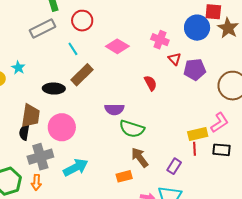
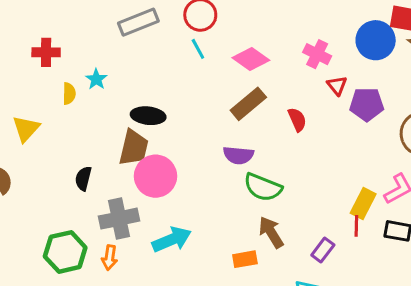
cyan line: (73, 49) -> (198, 49), moved
brown rectangle: (82, 75) -> (248, 104), moved
brown trapezoid: (31, 116) -> (134, 148), moved
black semicircle: (24, 132) -> (83, 178), moved
yellow rectangle: (198, 134) -> (363, 204), turned -54

